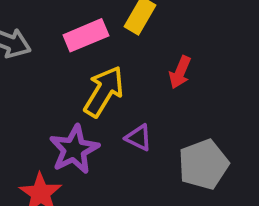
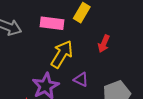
pink rectangle: (86, 35) -> (52, 23), turned 30

